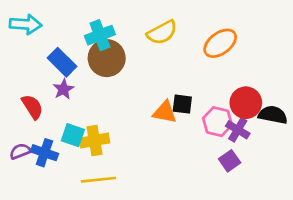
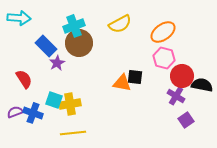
purple star: (63, 89) -> (57, 63), moved
pink hexagon: (217, 122) -> (164, 58), moved
purple square: (230, 161) -> (186, 120), moved

